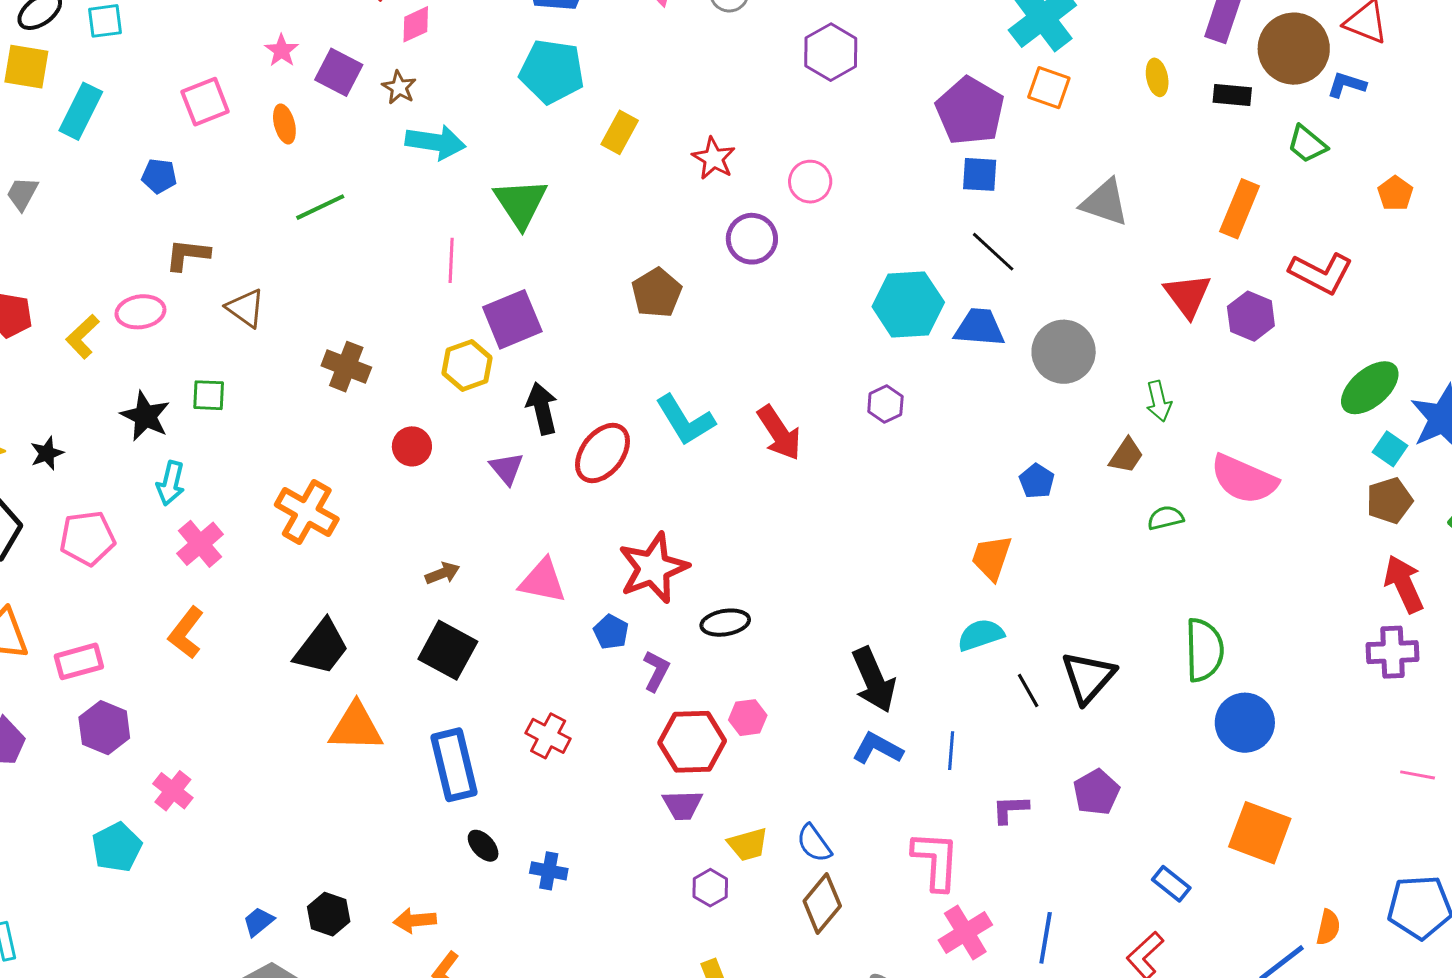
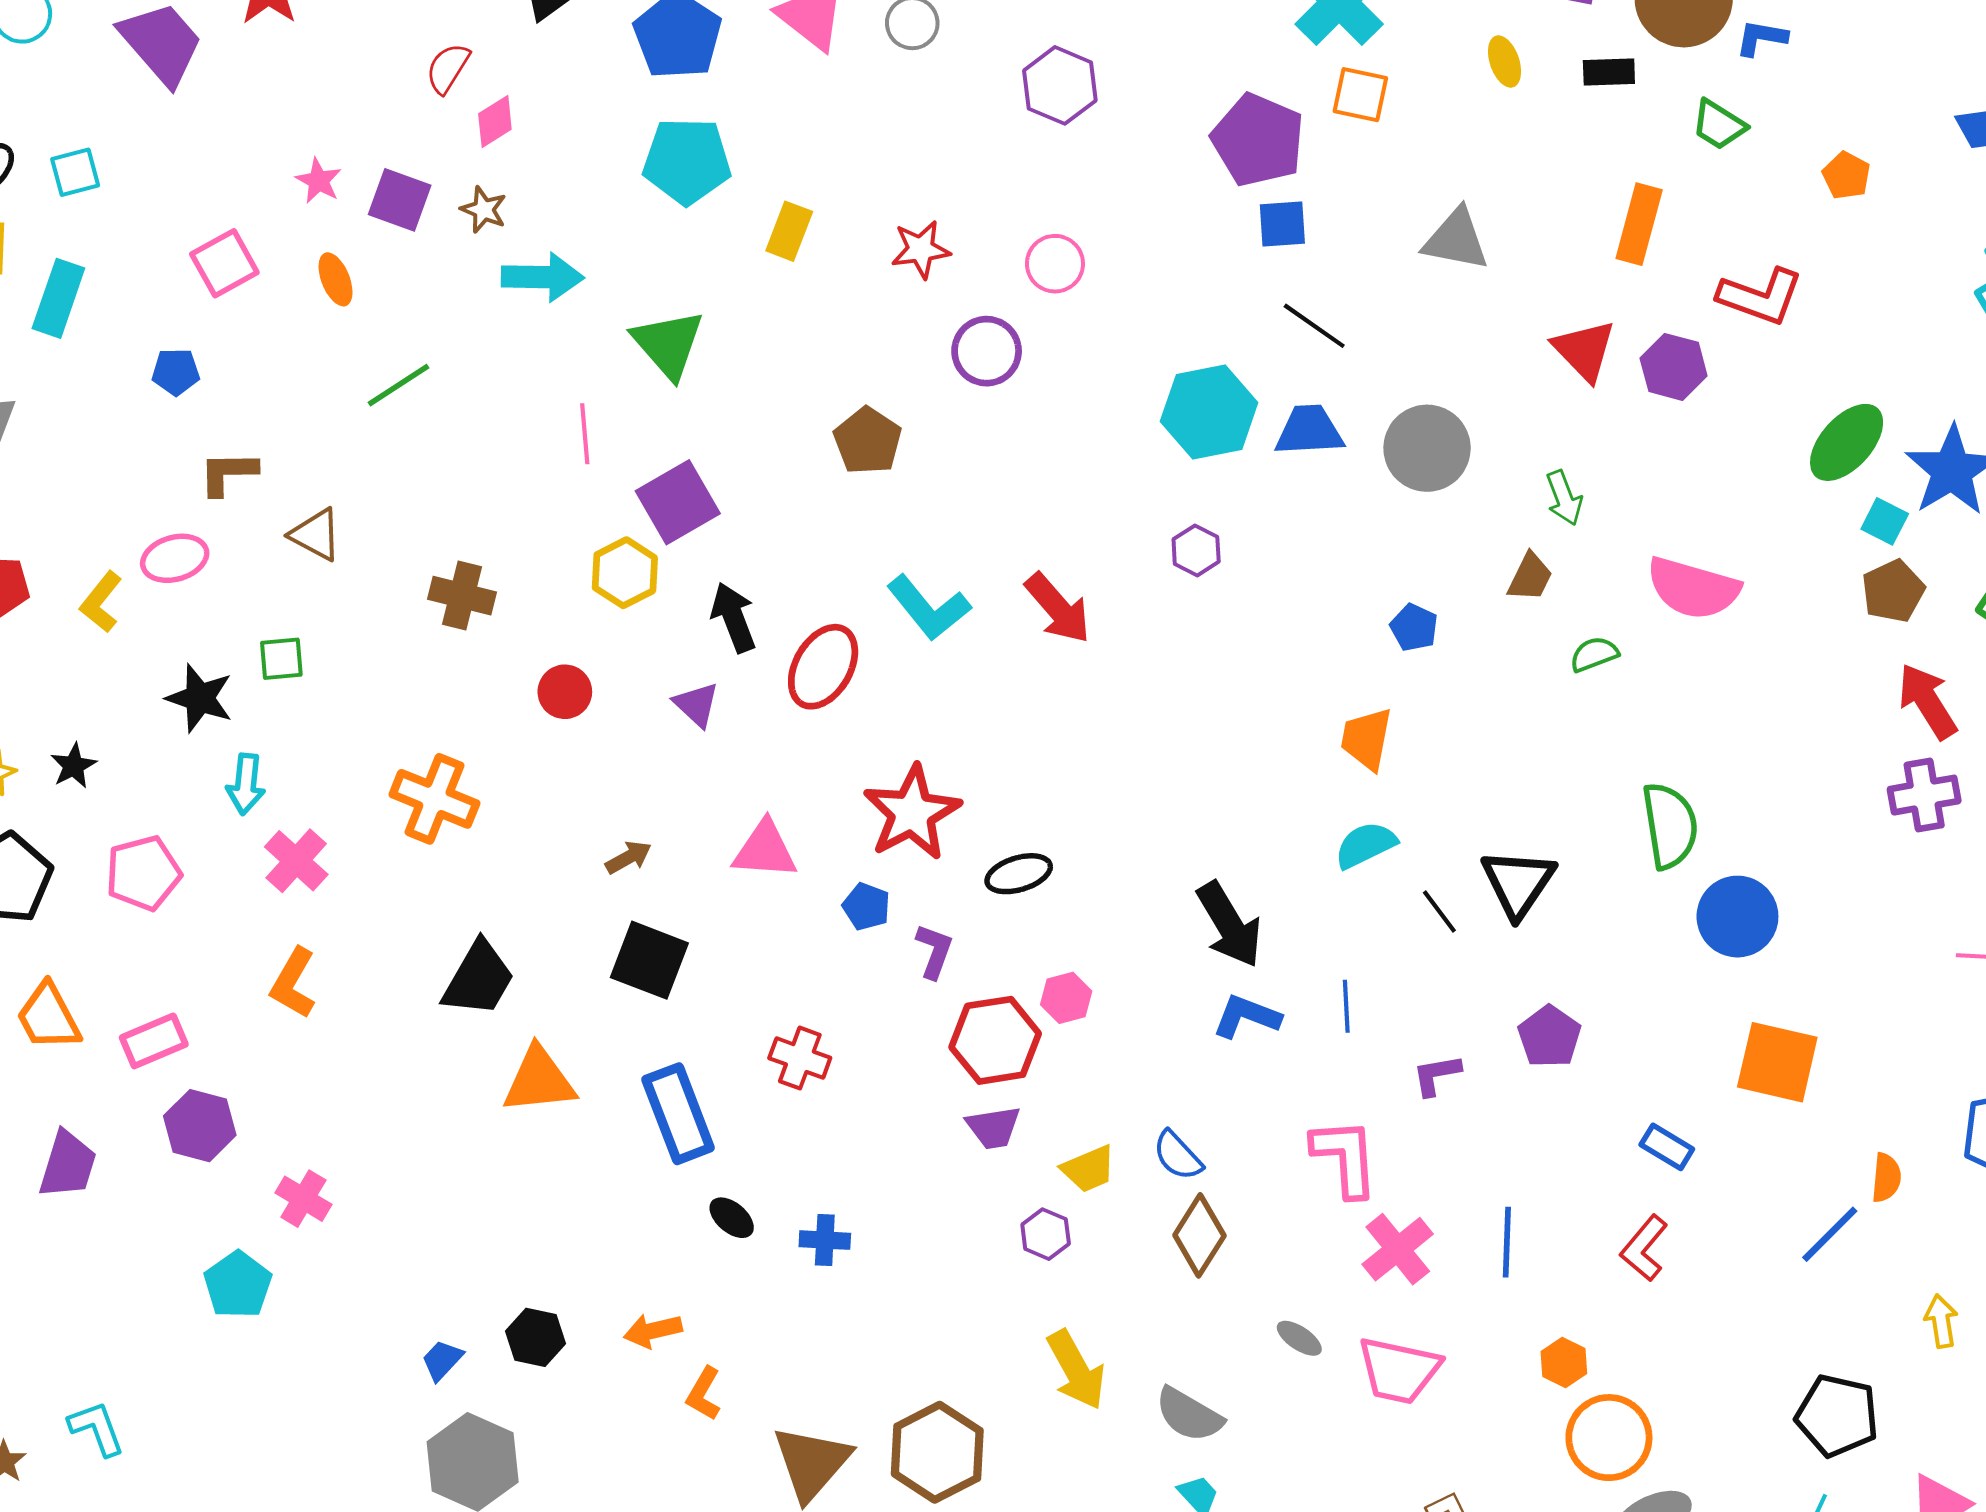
red star: (714, 158) -> (921, 249), turned -30

